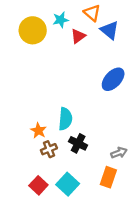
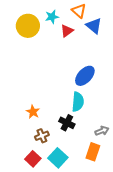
blue ellipse: (113, 79) -> (85, 76), moved
cyan semicircle: (65, 119) -> (78, 102), moved
brown cross: (49, 149) -> (42, 136), moved

